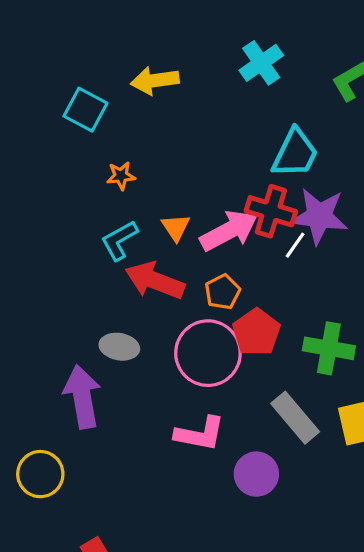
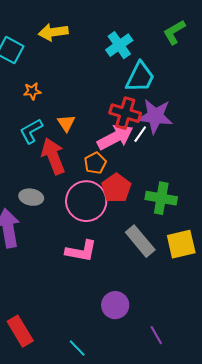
cyan cross: (261, 63) -> (119, 45), moved
pink arrow: (229, 231) -> (115, 137), moved
red arrow: (155, 281) -> (53, 156), turned 48
purple circle: (256, 474) -> (115, 305), moved

